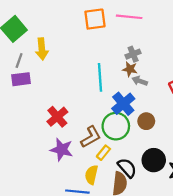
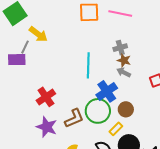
yellow arrow: (42, 49) -> (38, 34), turned -54
gray line: (19, 60) -> (25, 47), moved
brown star: (130, 69) -> (124, 60), moved
yellow rectangle: (103, 153) -> (116, 129), moved

